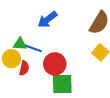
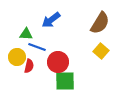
green triangle: (20, 44) -> (26, 34), moved

